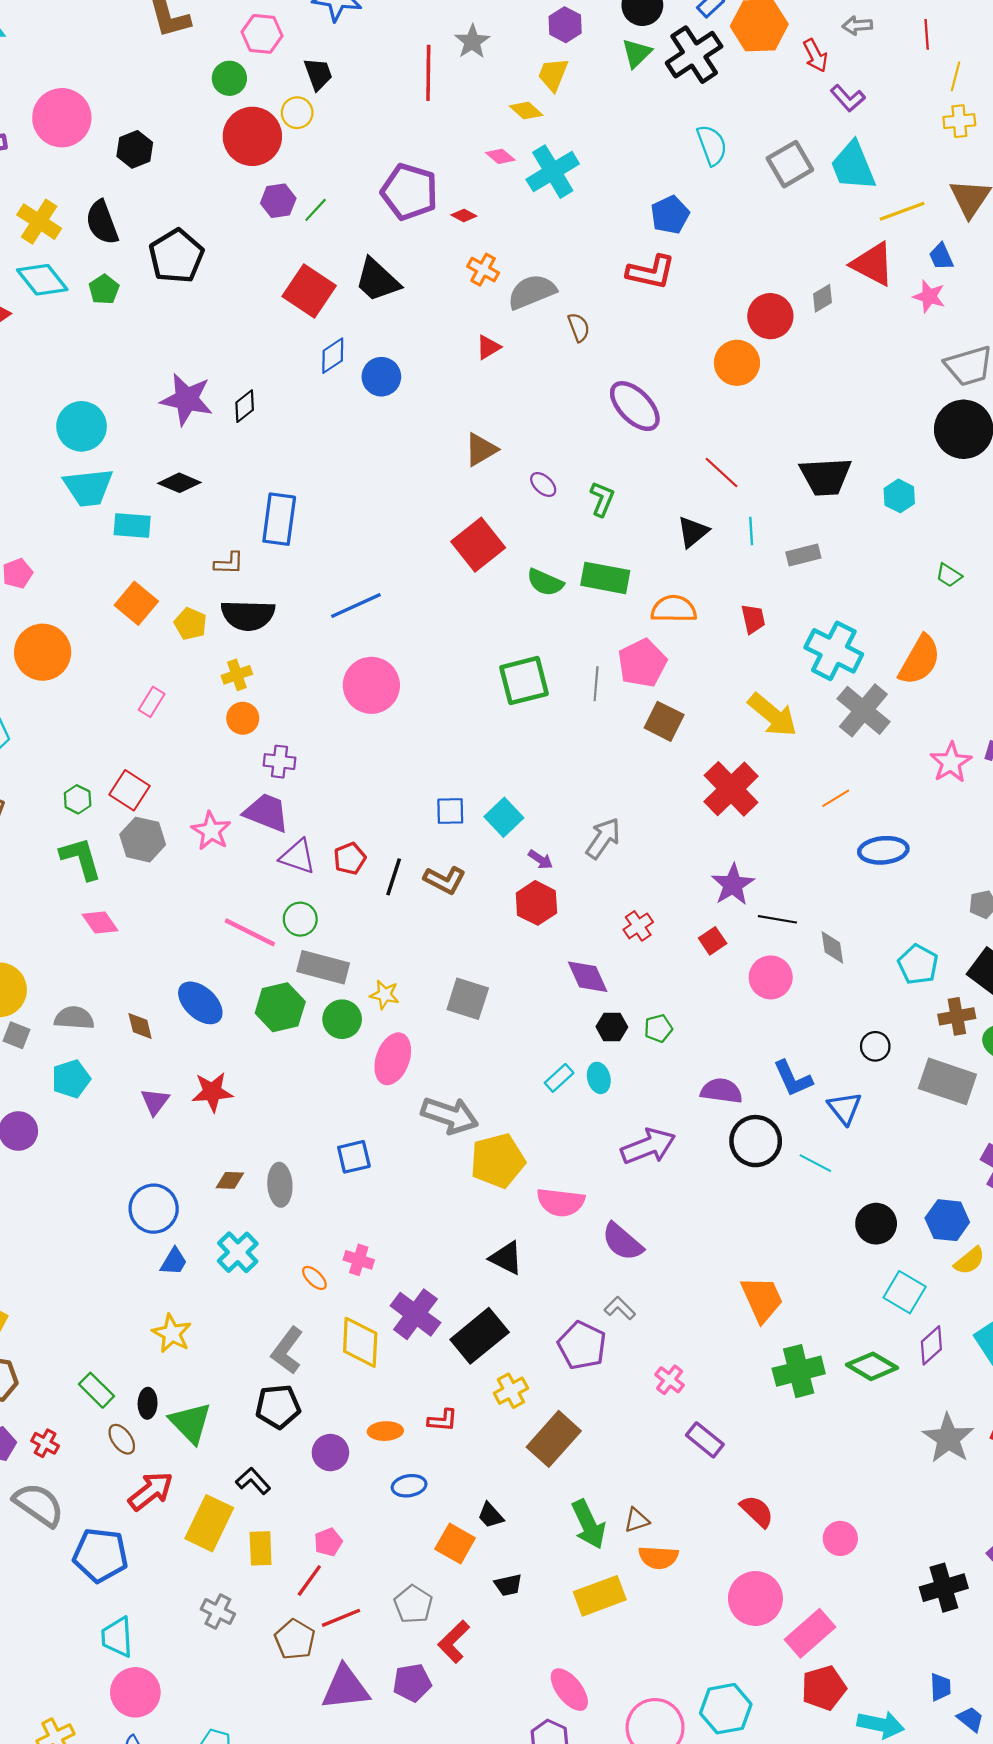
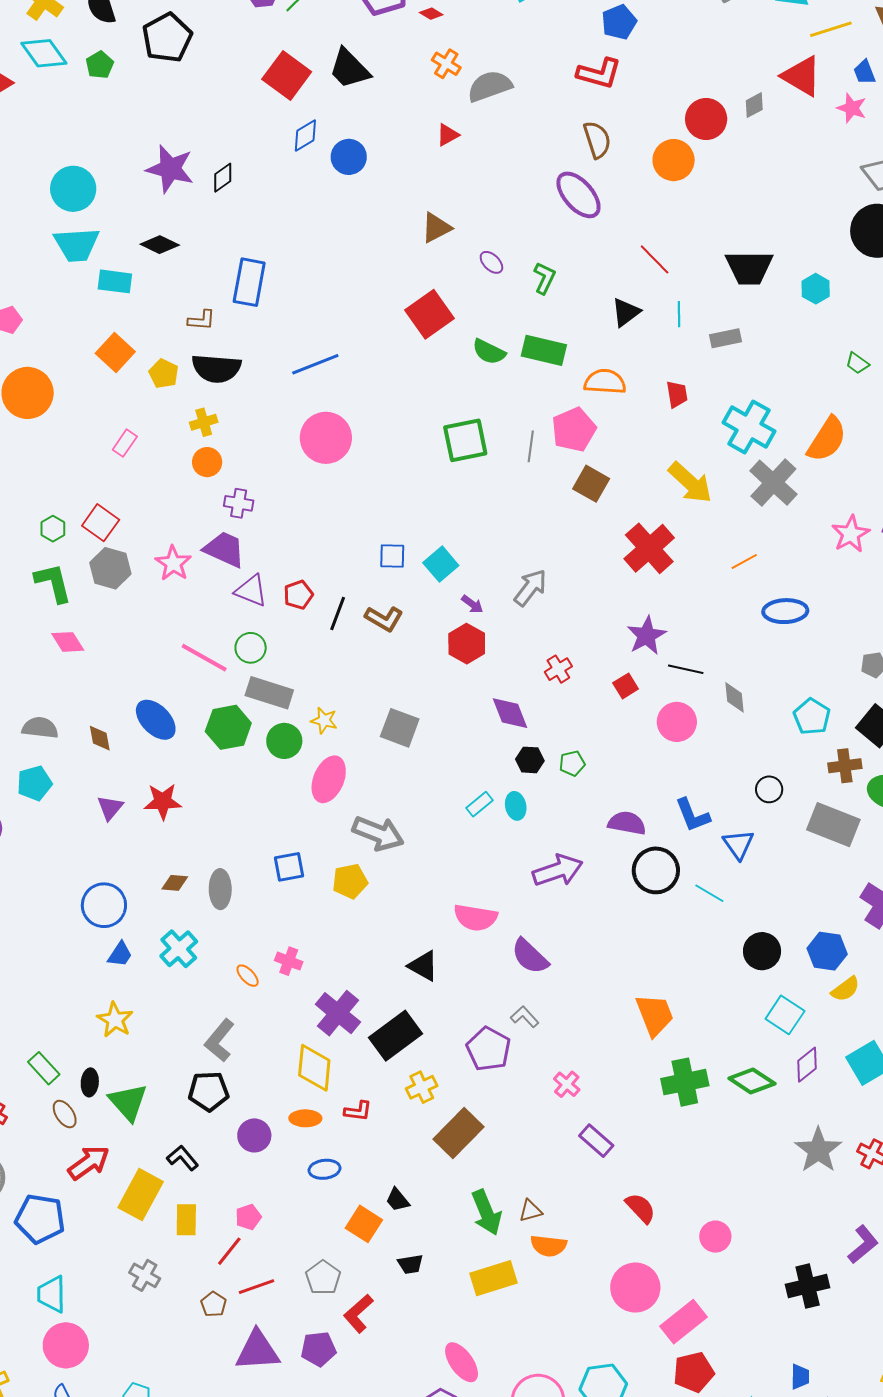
brown semicircle: (579, 327) -> (597, 140), moved, size x1.4
yellow pentagon: (498, 1161) -> (350, 881), moved, size x0.7
yellow diamond: (360, 1342) -> (314, 1068), moved
brown pentagon: (295, 1639) -> (214, 1304), size x0.7

